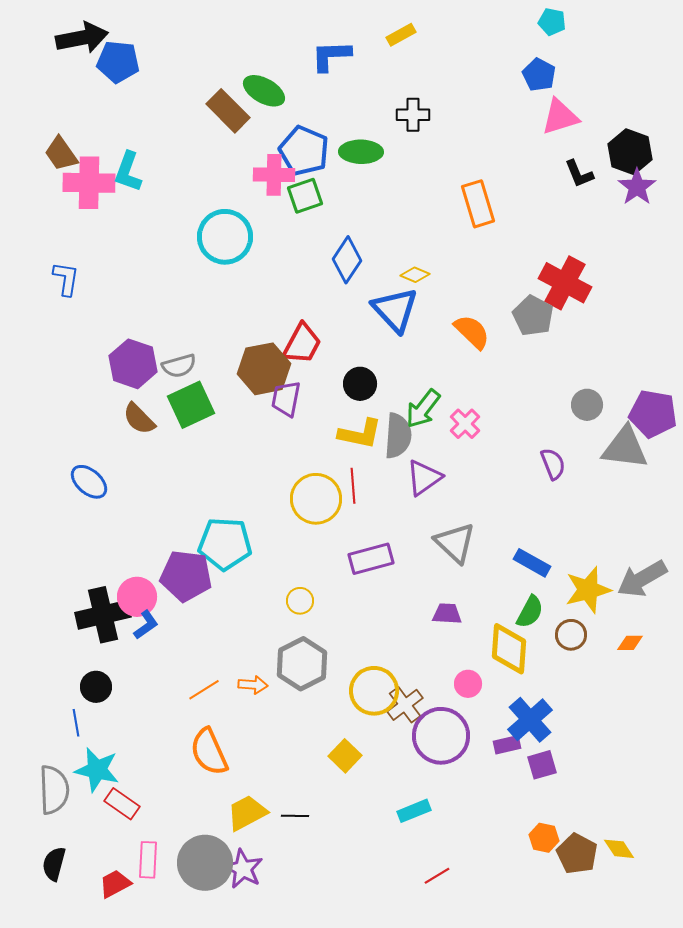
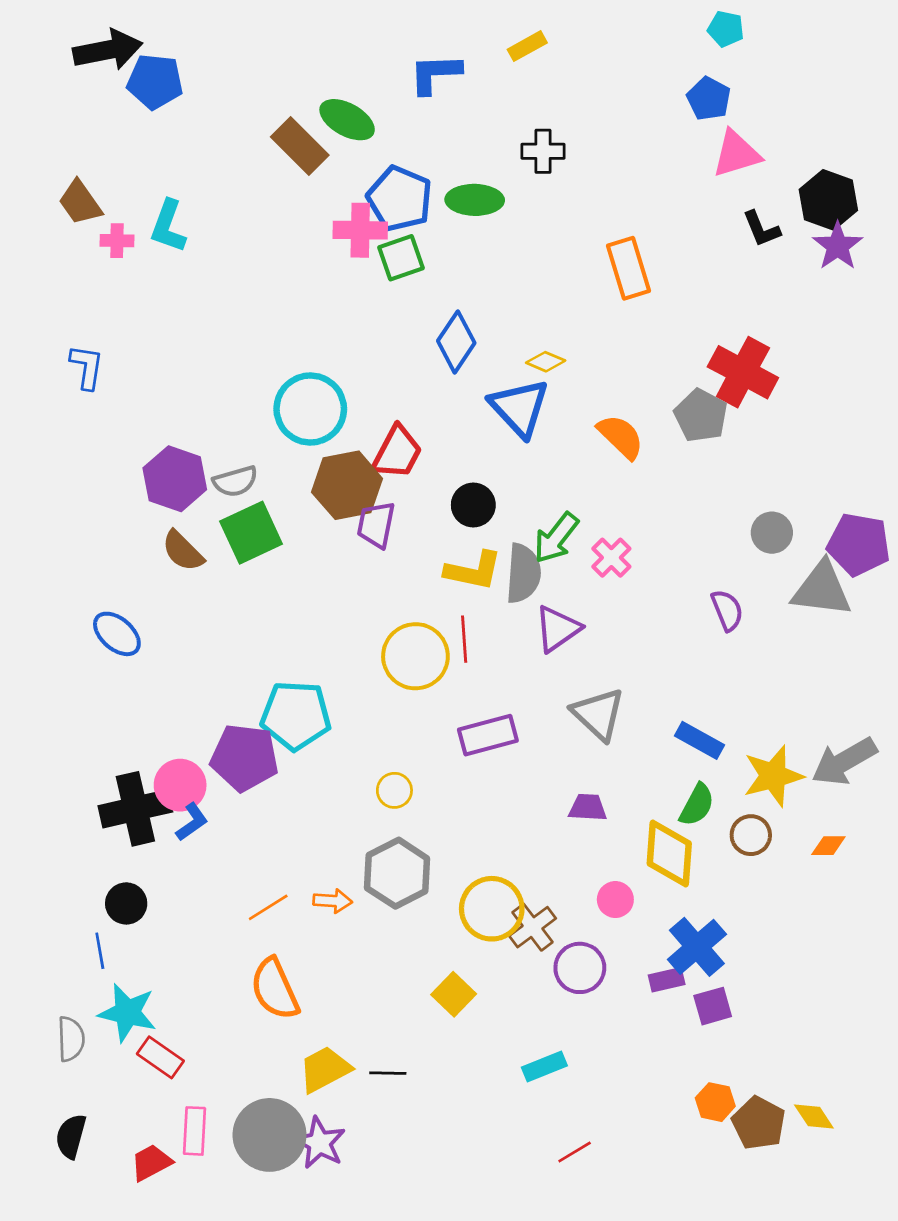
pink cross: (89, 183) -> (117, 241), size x0.5
cyan circle: (225, 237) -> (310, 409), moved
purple circle: (441, 736) -> (580, 968), size x0.7
gray semicircle: (54, 790) -> (71, 1039), size x0.7

